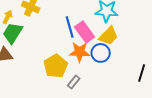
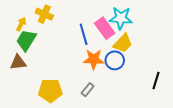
pink rectangle: (85, 32) -> (105, 28), moved
yellow pentagon: (56, 66) -> (50, 91), moved, turned 30

